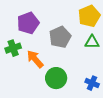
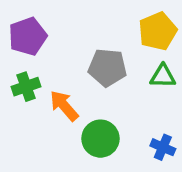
purple pentagon: (28, 23) -> (28, 36), moved
gray pentagon: (60, 37) -> (107, 68), turned 30

